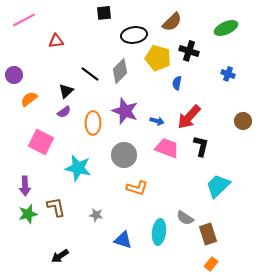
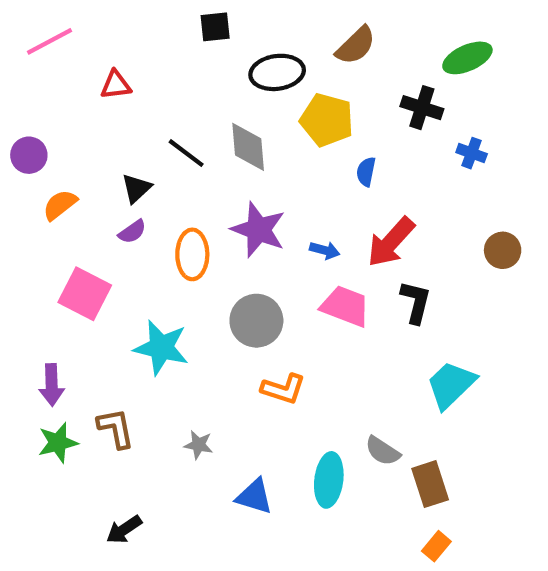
black cross: (189, 51) -> (422, 108), moved
gray diamond: (120, 71) -> (248, 147), turned -50

